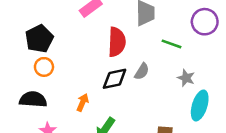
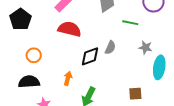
black pentagon: (39, 39) -> (21, 19), moved
red semicircle: (117, 42) -> (70, 29), moved, turned -70

